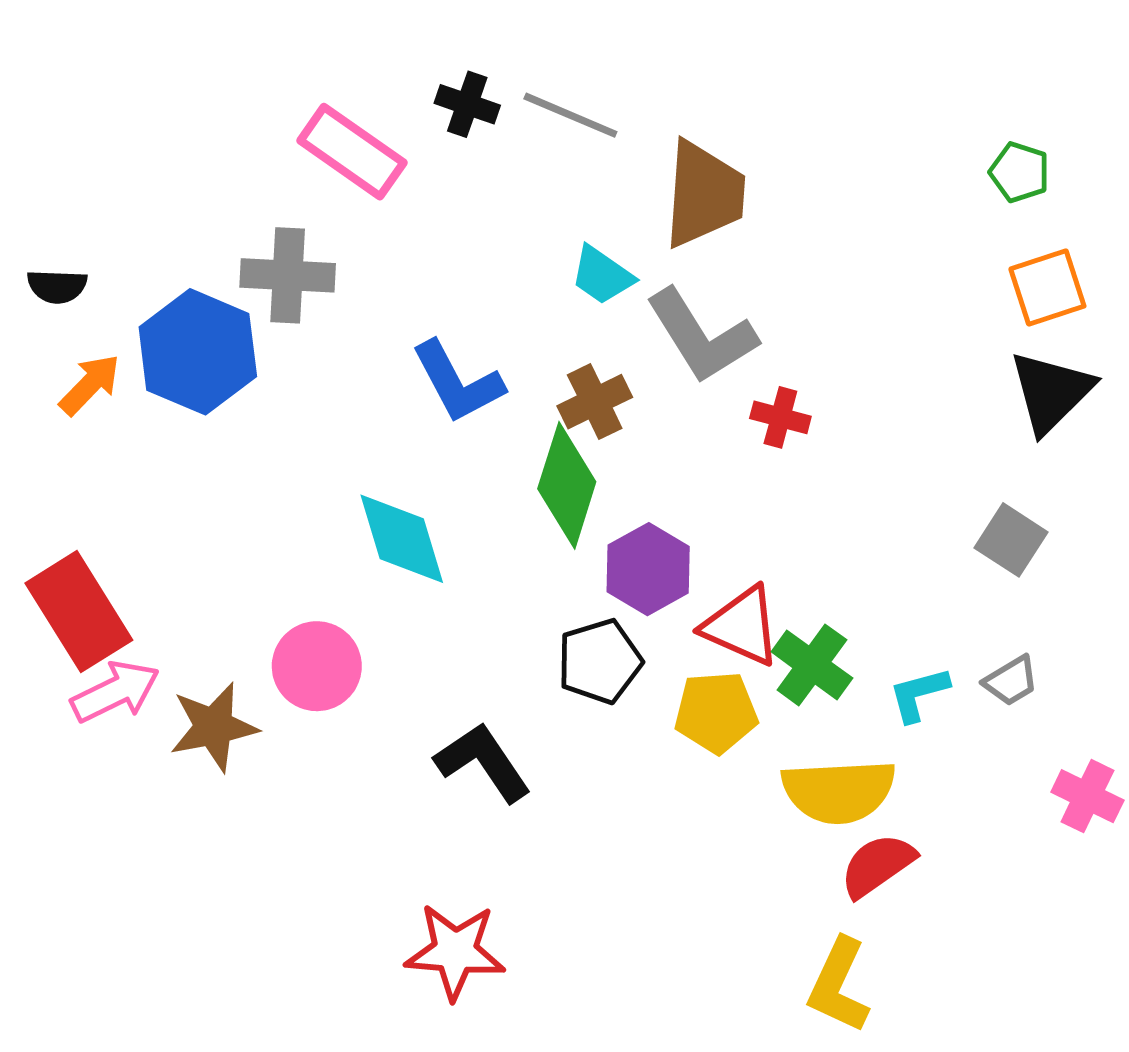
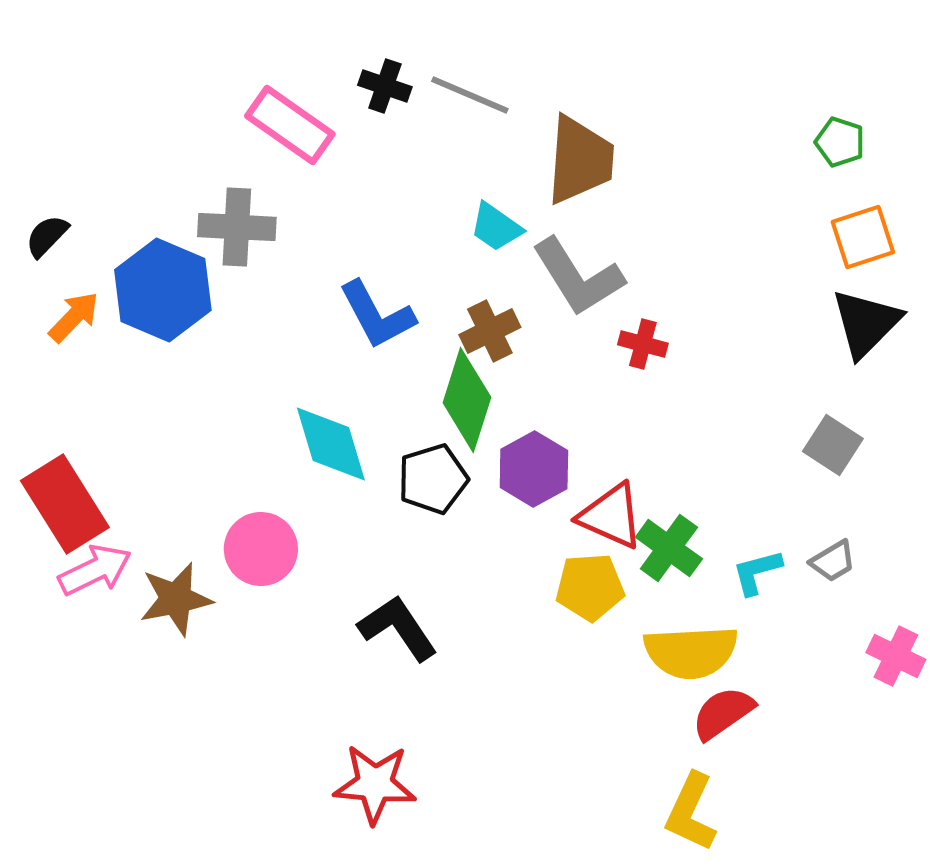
black semicircle: (57, 286) -> (47, 236), turned 132
black pentagon: (600, 661) -> (433, 479), moved

